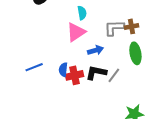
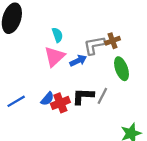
blue arrow: (95, 50) -> (78, 61), moved
blue semicircle: (63, 70) -> (47, 99), turned -136

